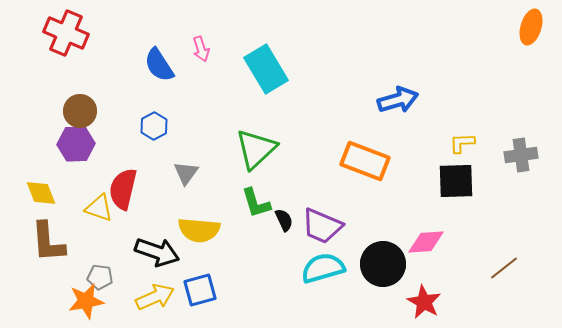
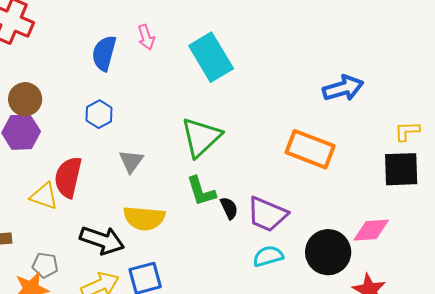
blue semicircle: (159, 65) -> (104, 53), turned 48
cyan semicircle: (323, 268) -> (268, 256), size x0.7

